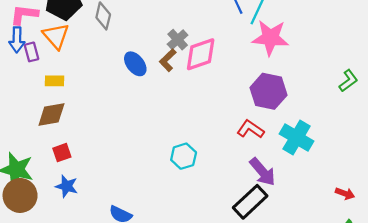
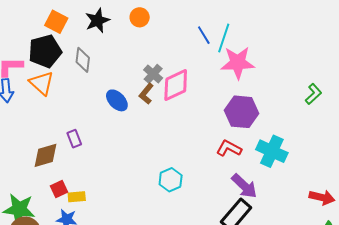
purple rectangle: (31, 52) -> (74, 139), moved
yellow rectangle: (54, 81) -> (77, 197), moved
red arrow: (345, 194) -> (322, 197), size x1.4

